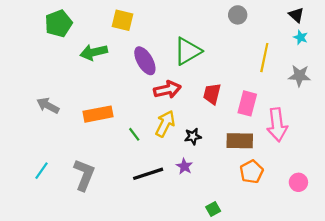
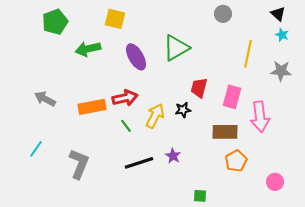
red arrow: (167, 90) -> (125, 98), moved
black star: (193, 136) -> (183, 110), moved
cyan line: (41, 171) -> (36, 149), moved
pink circle: (298, 182) -> (275, 182), moved
green square: (213, 209) -> (200, 196), turned 32

